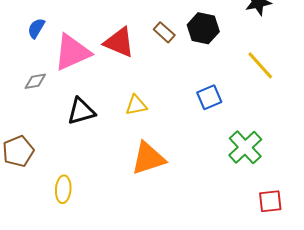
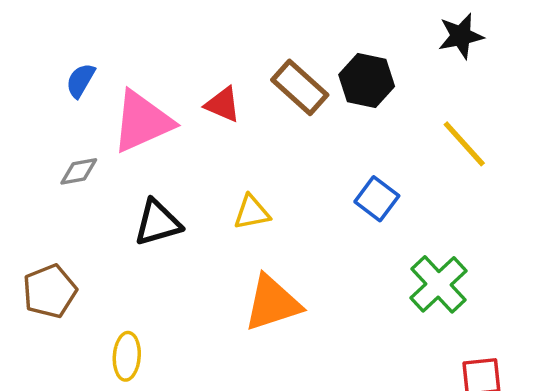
brown rectangle: (164, 32) -> (300, 87), size x1.5
red triangle: (119, 42) -> (223, 104), size x0.7
blue square: (209, 97) -> (377, 199), turned -30

